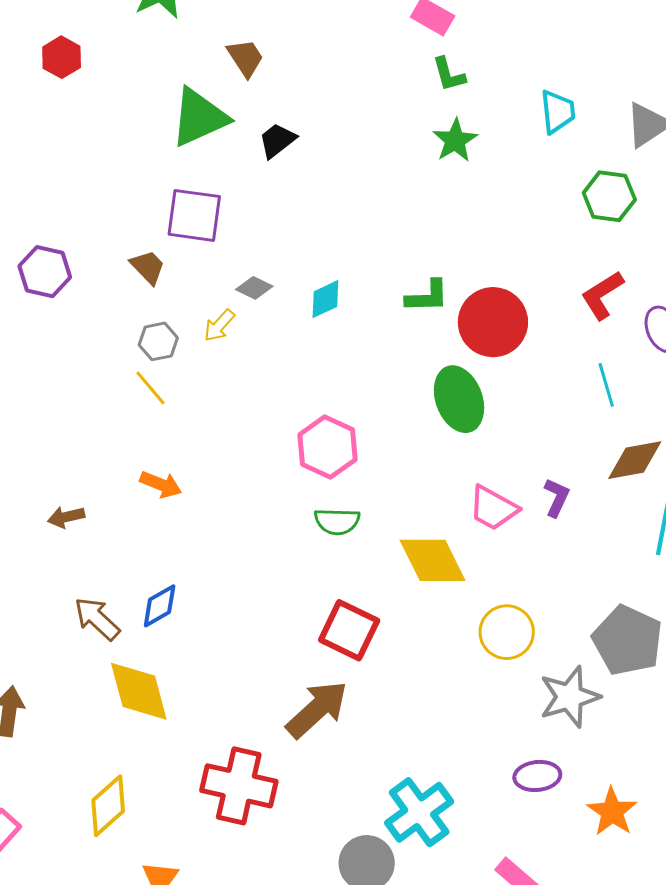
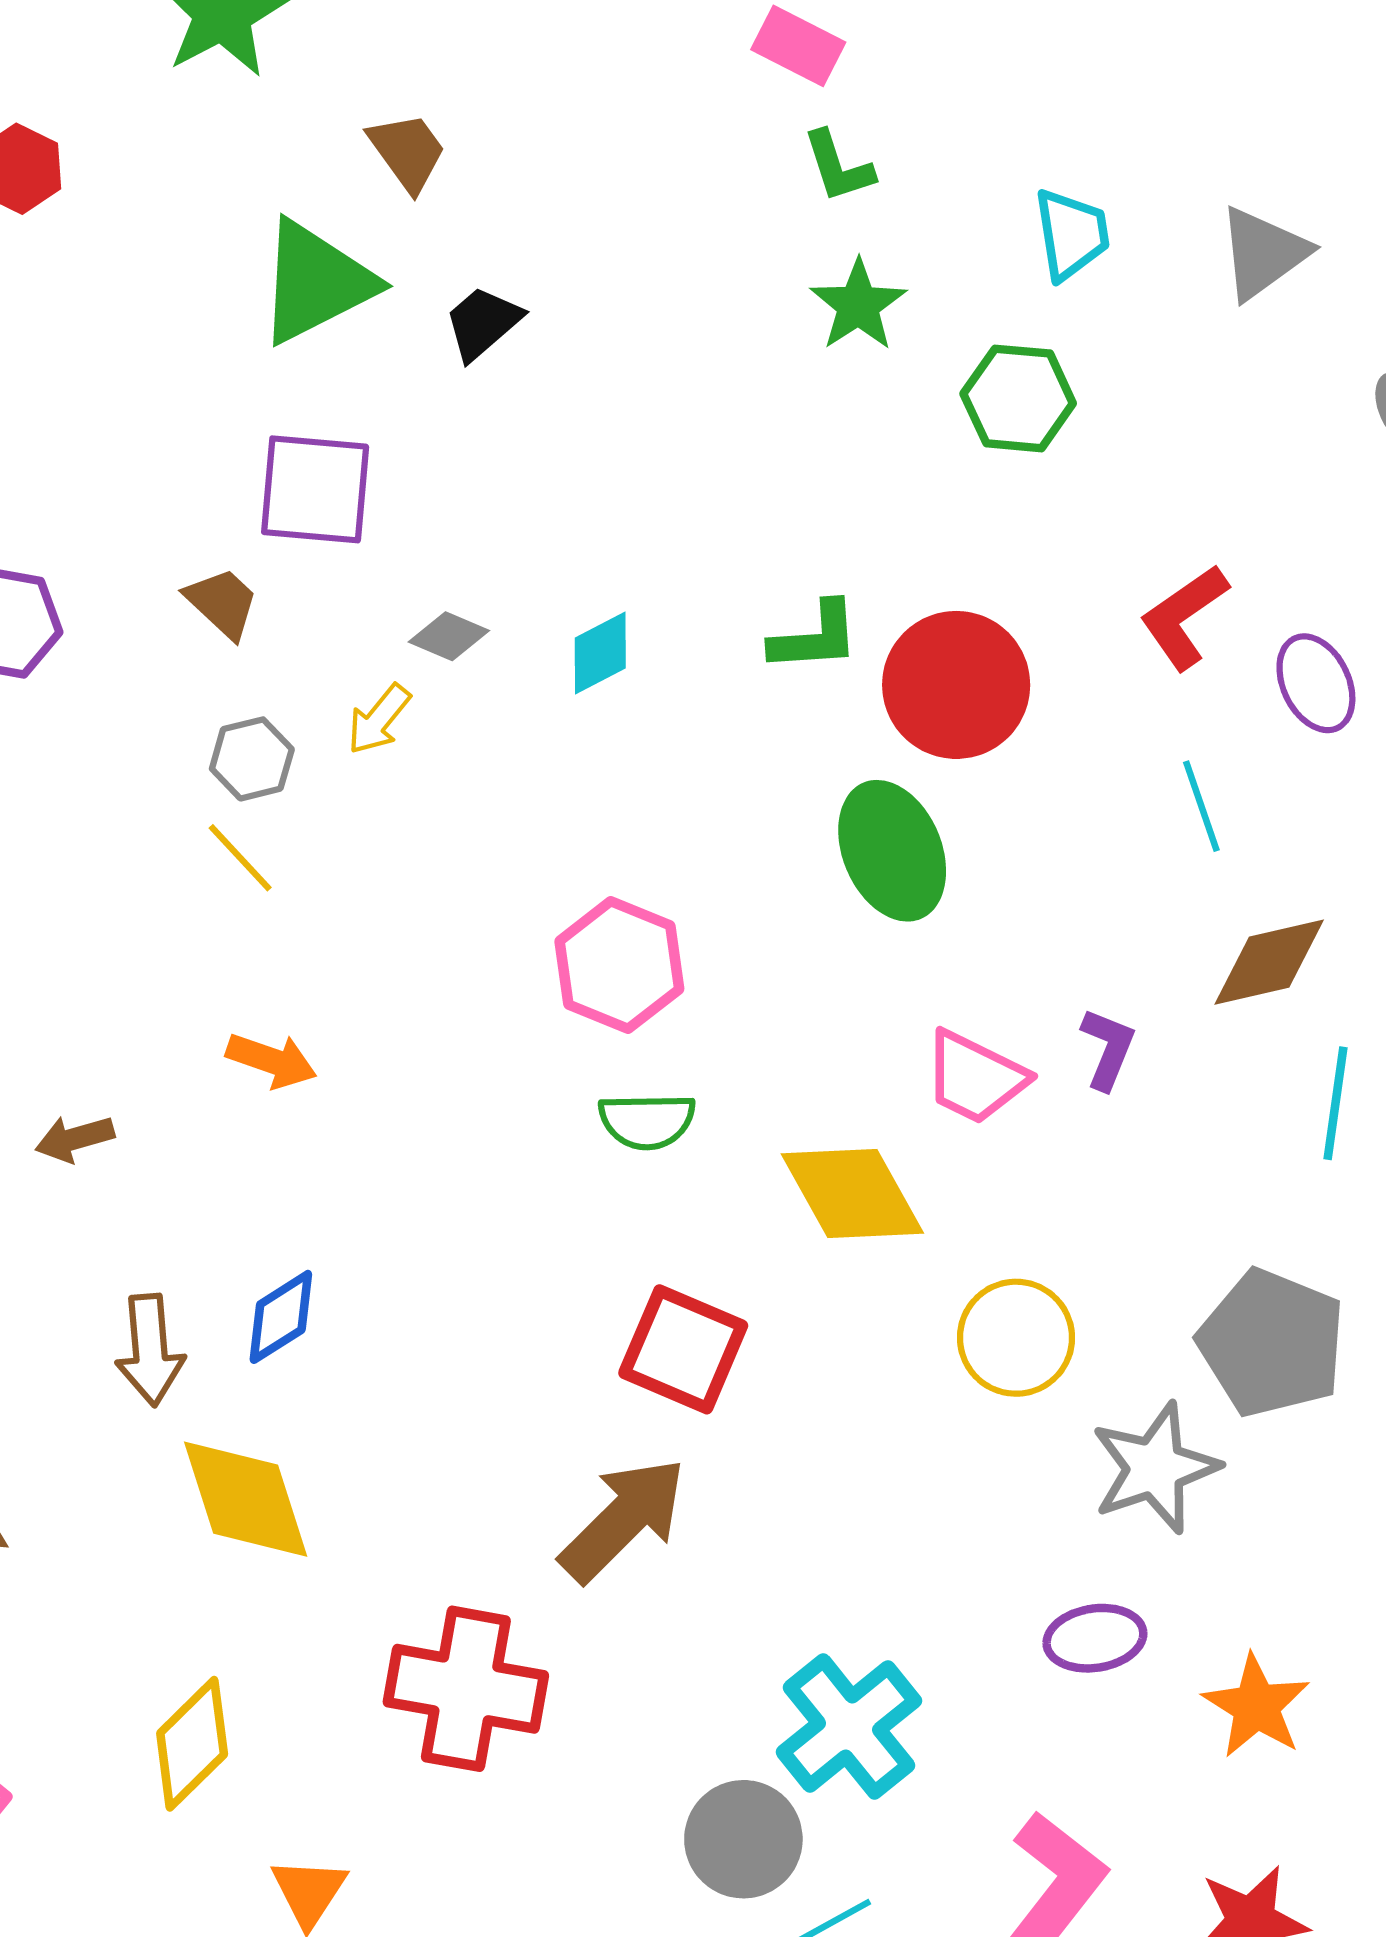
green hexagon: (609, 196) -> (1018, 398), moved
brown arrow: (97, 619) -> (150, 1350), turned -135

